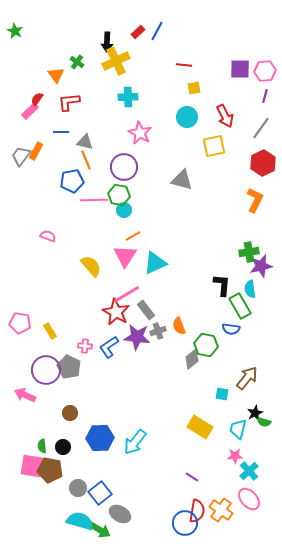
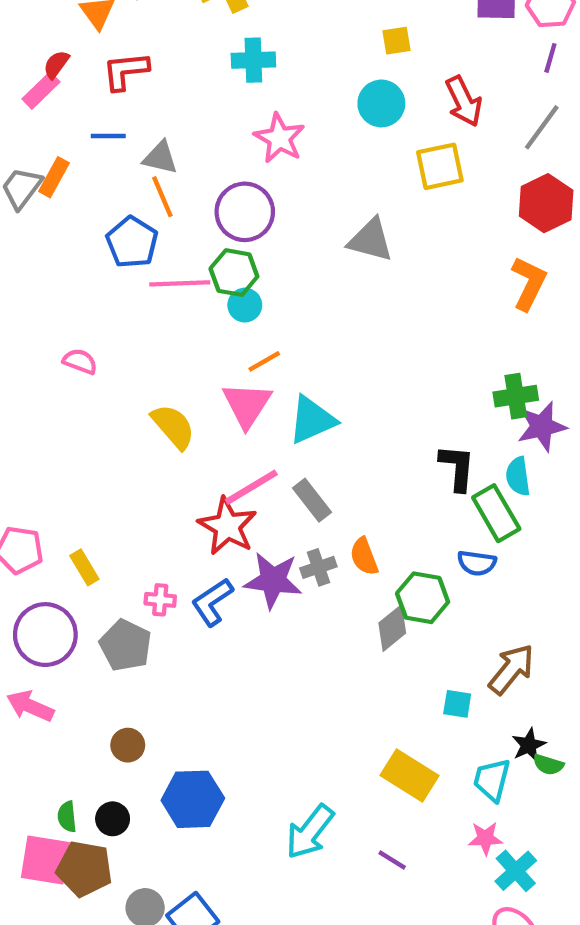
blue pentagon: (72, 181) -> (132, 242), turned -30
gray rectangle: (146, 310) -> (312, 500), moved
purple circle: (46, 370) -> (45, 635), moved
cyan arrow: (135, 442) -> (310, 832), moved
purple line: (192, 477) -> (392, 860), moved

